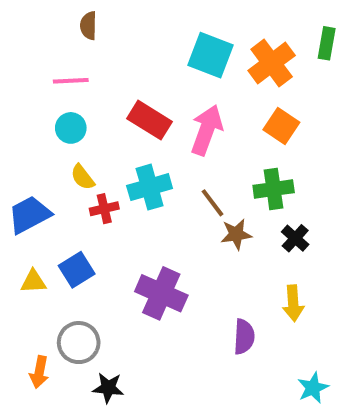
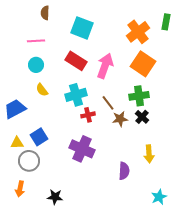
cyan square: (211, 55) -> (82, 28), moved
orange square: (281, 126) -> (143, 64), size x1.4
red cross: (104, 209) -> (88, 115), moved
black cross: (295, 238) -> (142, 117), moved
gray circle: (79, 343) -> (29, 161), moved

